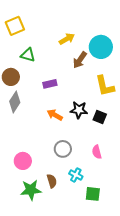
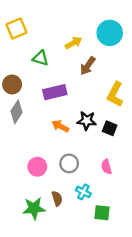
cyan circle: (101, 47) -> (110, 33), moved
green triangle: (28, 55) -> (41, 58), moved
purple rectangle: (50, 84) -> (55, 92), size x1.5
yellow L-shape: (105, 86) -> (115, 94), turned 40
pink circle: (23, 161) -> (37, 167), moved

